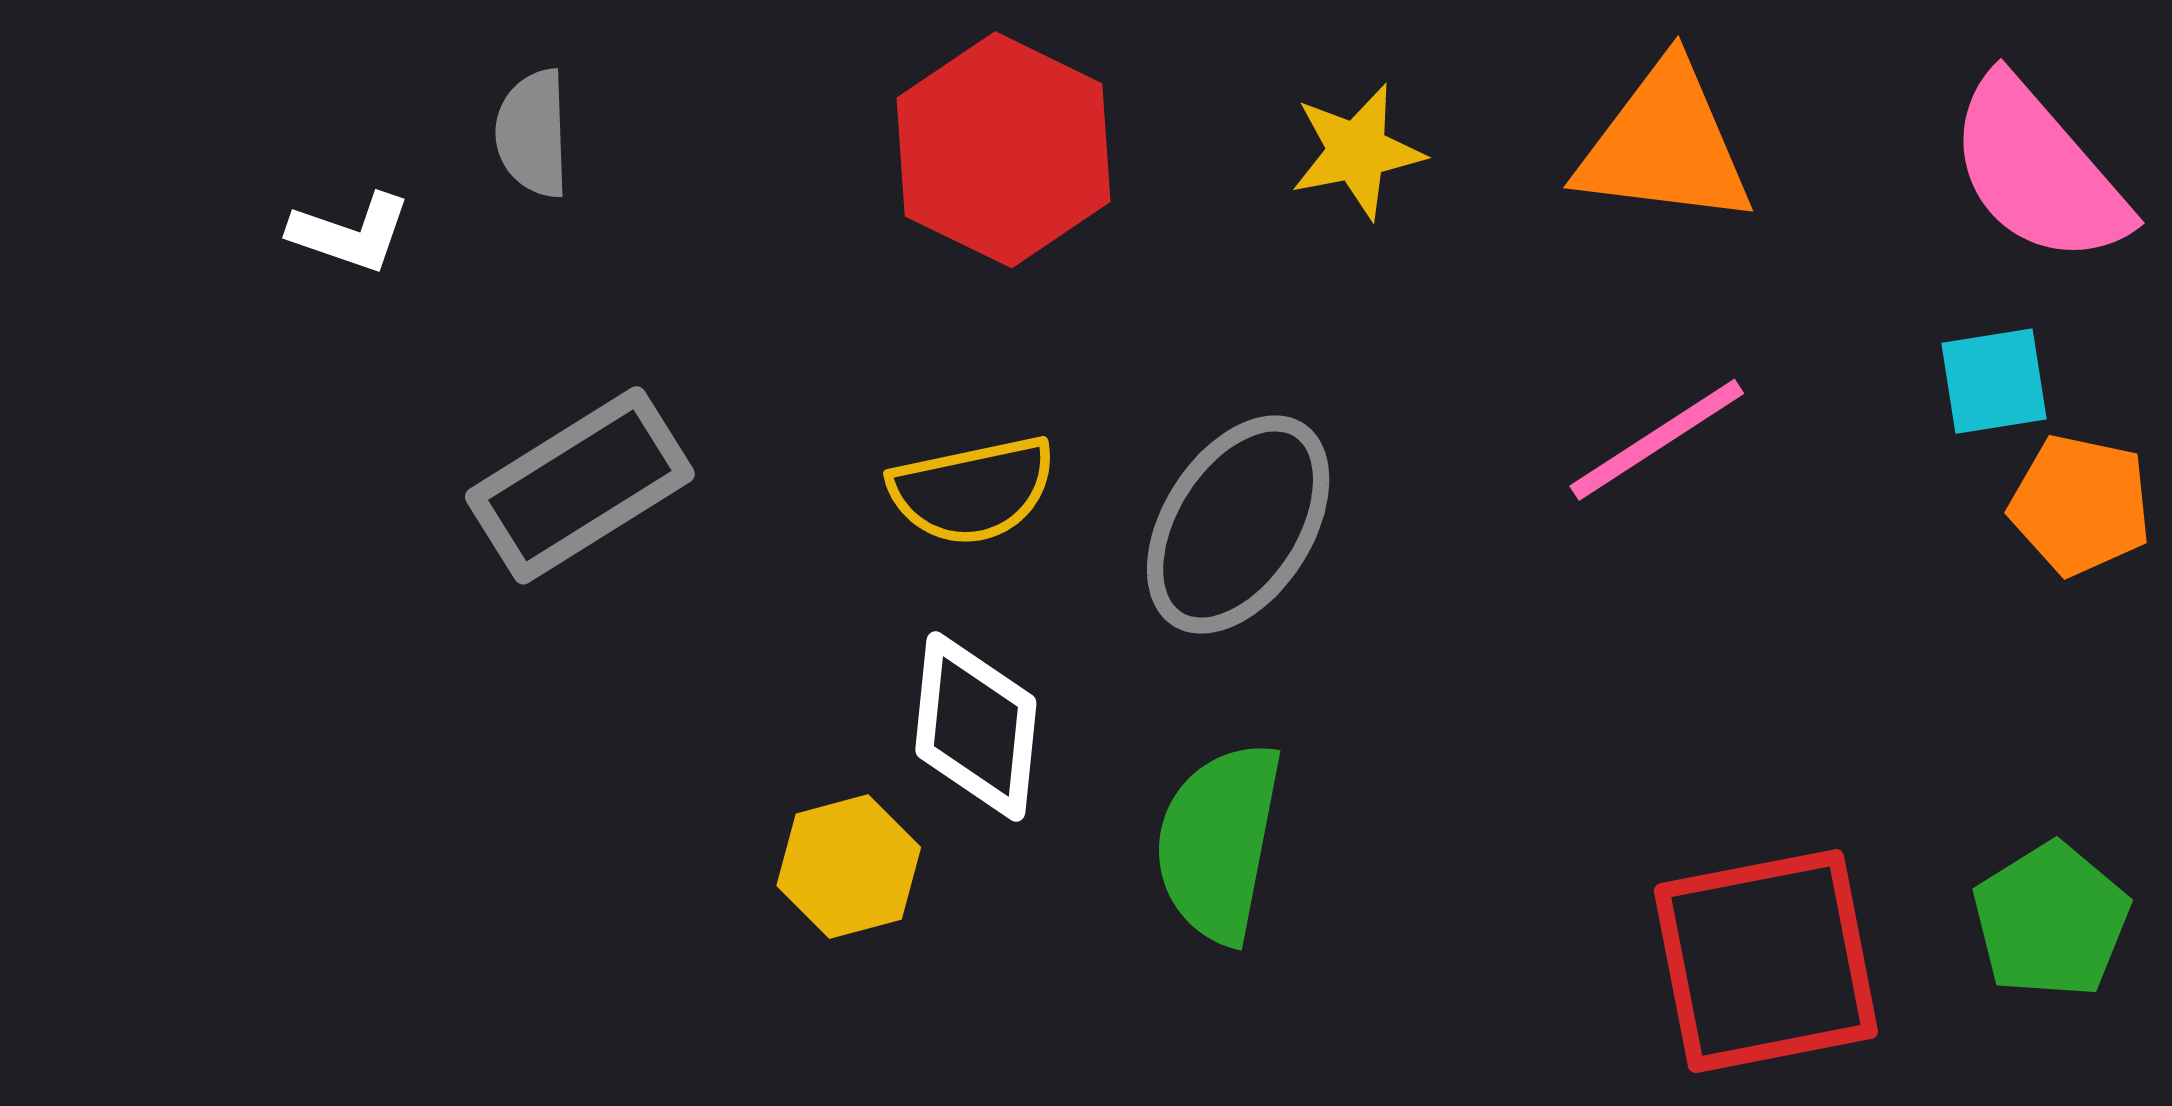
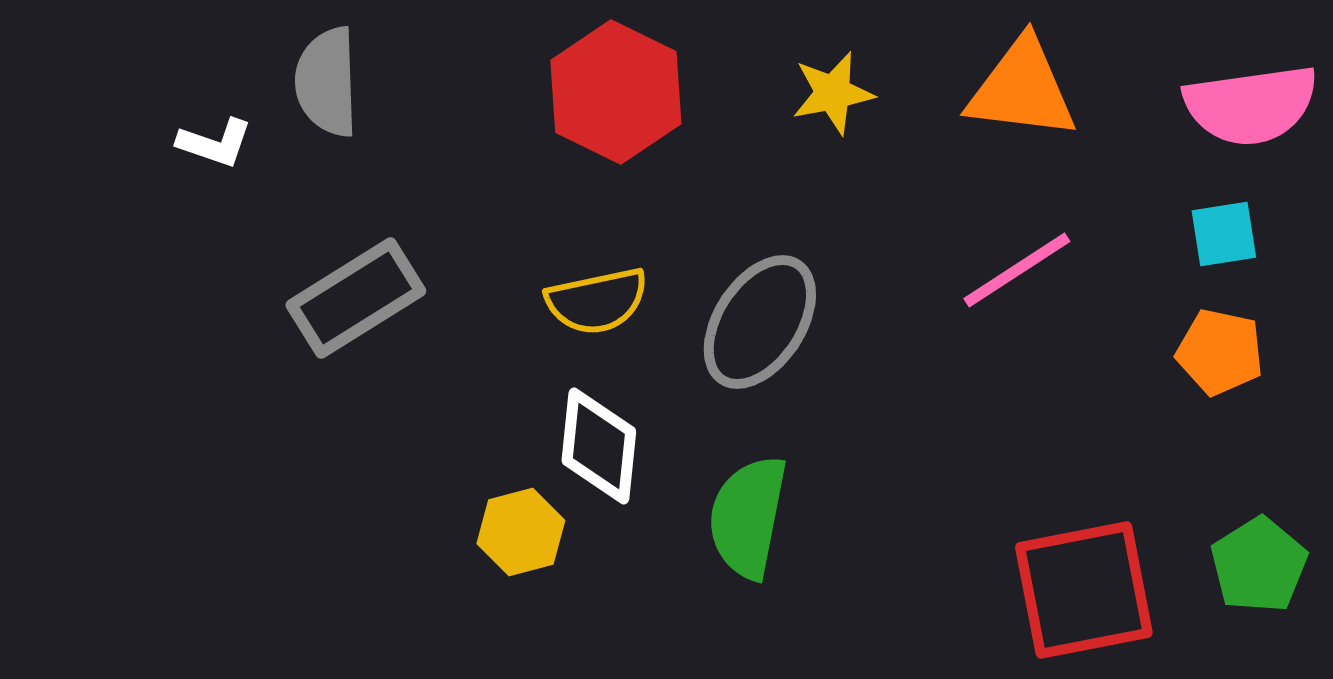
gray semicircle: (533, 134) -> (327, 82), size x1.4
pink semicircle: (2038, 171) -> (1251, 105), turned -57
orange pentagon: (2080, 505) -> (1220, 352), moved

